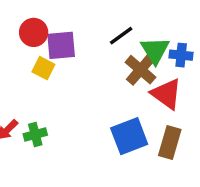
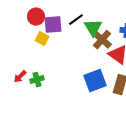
black line: (121, 36) -> (76, 20), moved
green triangle: (155, 50) -> (93, 28), moved

